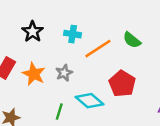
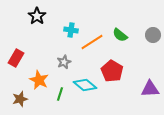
black star: (33, 32) -> (37, 16), moved
orange star: (34, 74) -> (39, 80), moved

